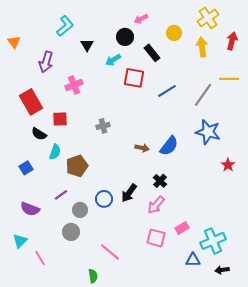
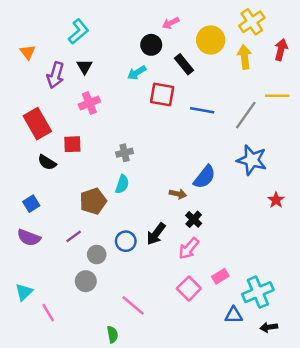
yellow circle: (174, 33) -> (211, 40), size x1.5
orange triangle: (14, 42) -> (28, 52), moved
black triangle: (87, 45) -> (85, 67), moved
blue line: (167, 91) -> (202, 110), turned 42
brown arrow: (142, 148) -> (178, 194), moved
cyan semicircle: (55, 152) -> (122, 184), moved
purple semicircle: (30, 209) -> (29, 238), moved
pink square: (156, 238) -> (189, 288), turned 30

